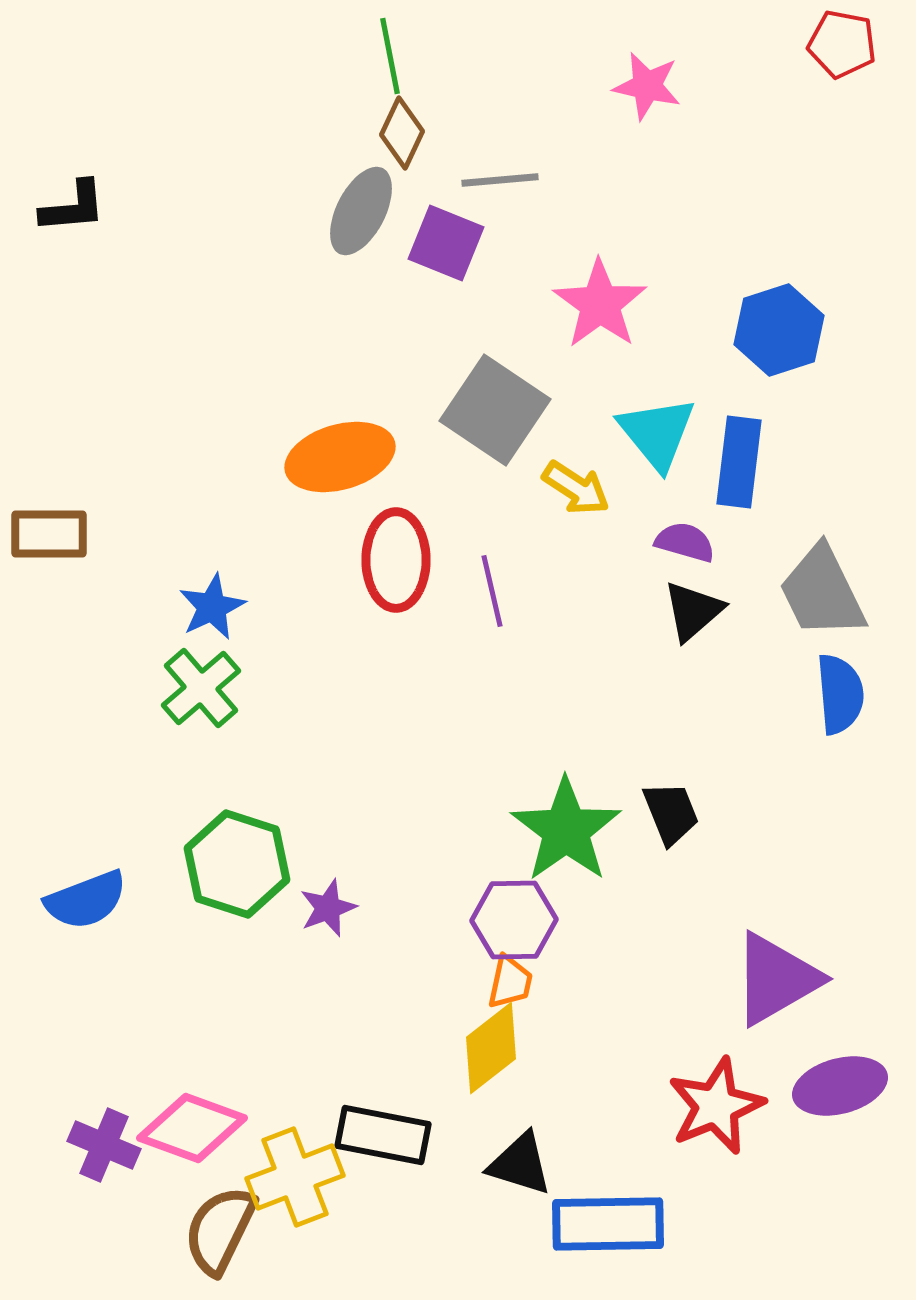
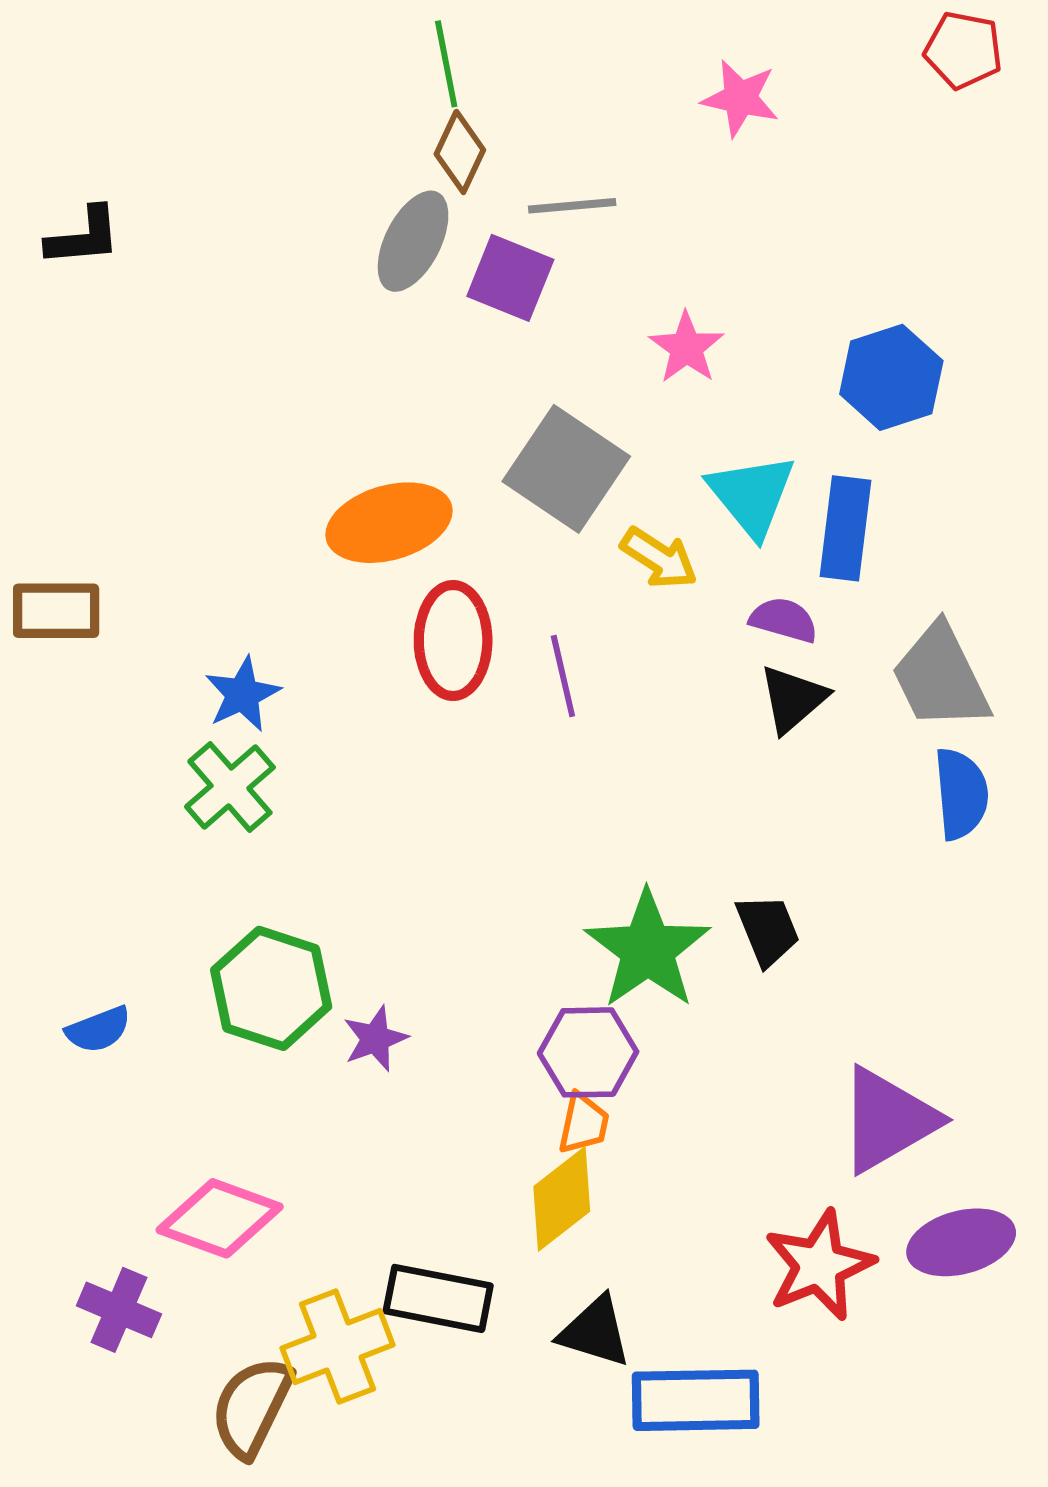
pink star: (600, 304) -> (686, 348), size x0.7
blue semicircle: (86, 900) -> (98, 1030), size x0.7
pink diamond: (192, 1128) -> (220, 1218), moved

